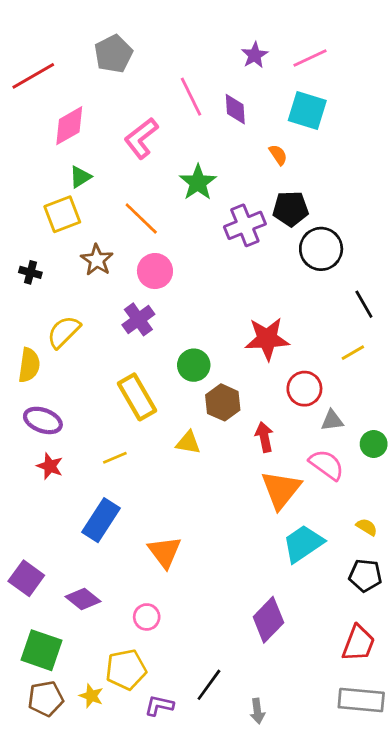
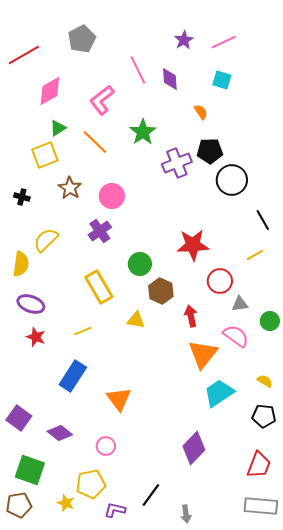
cyan square: (307, 110) -> (222, 80), size x0.7
orange line: (141, 218) -> (95, 142), moved
brown pentagon: (46, 699) -> (19, 505), moved

